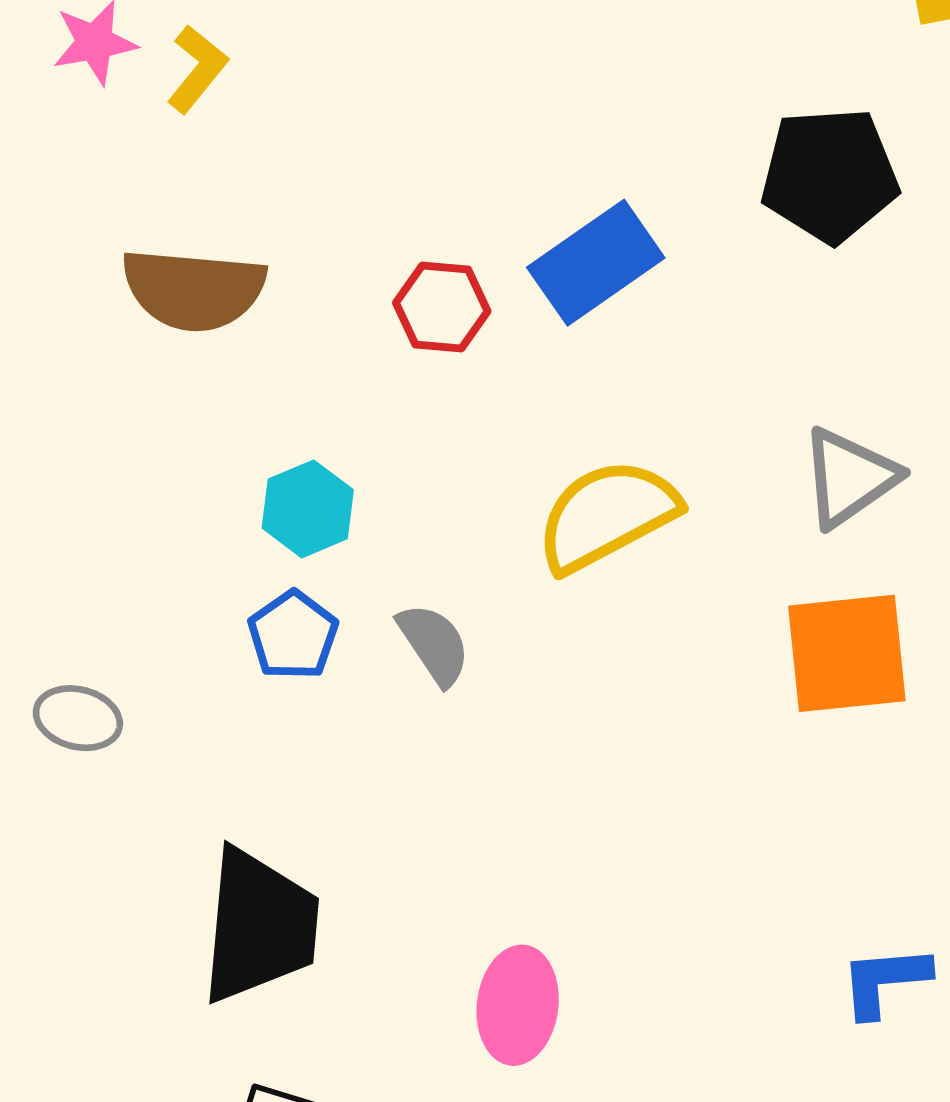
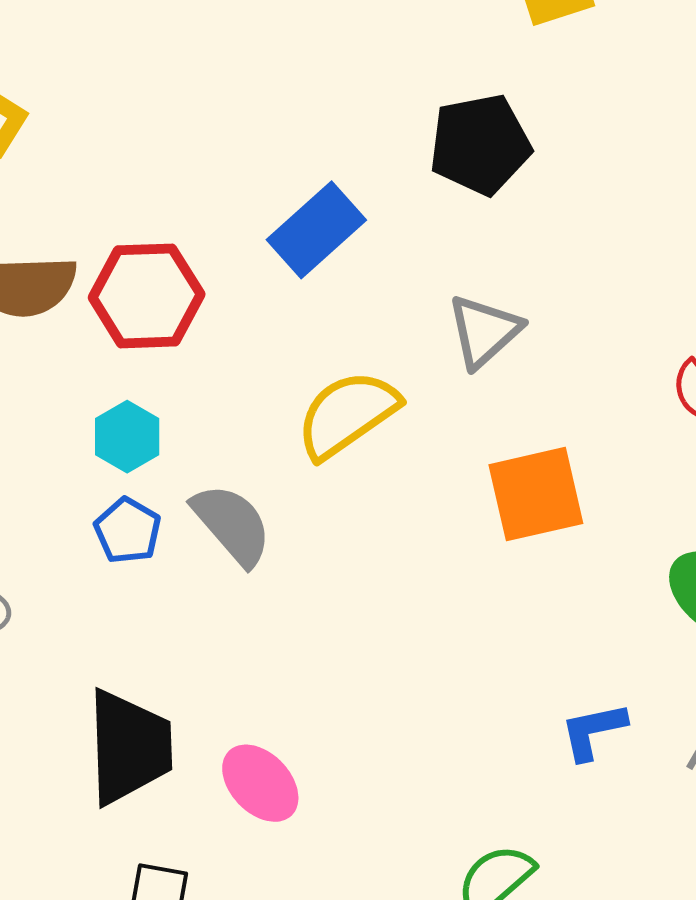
red hexagon: (442, 307) -> (147, 296), moved, size x1.6
gray triangle: (849, 477) -> (484, 331), moved
gray semicircle: (434, 644) -> (232, 524), size x1.4
pink ellipse: (518, 1005) -> (260, 783), moved, turned -44

